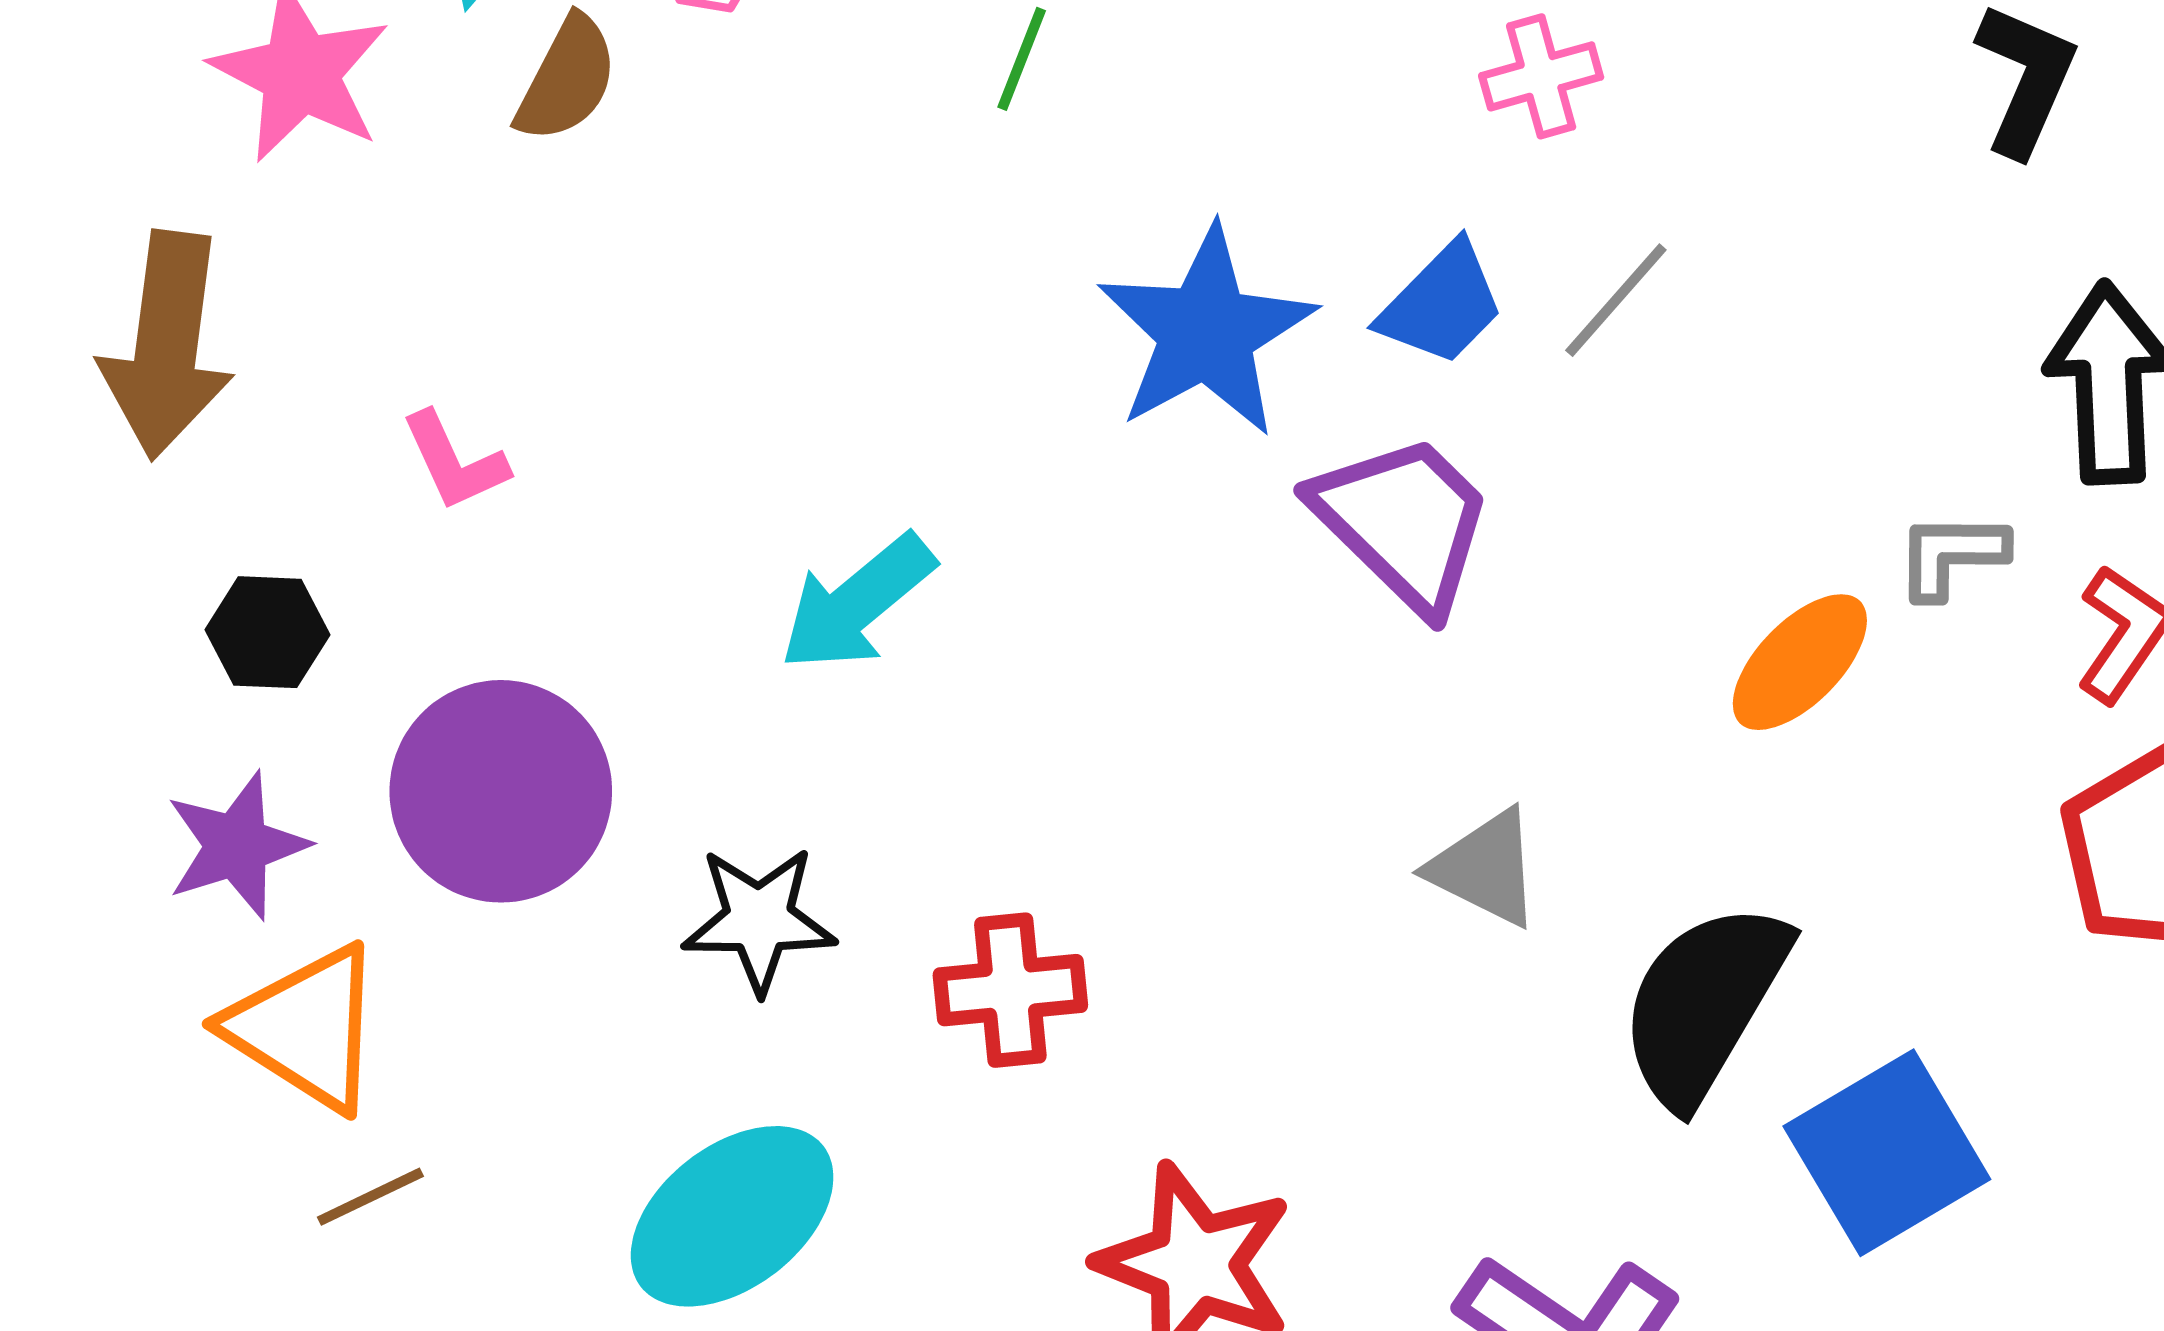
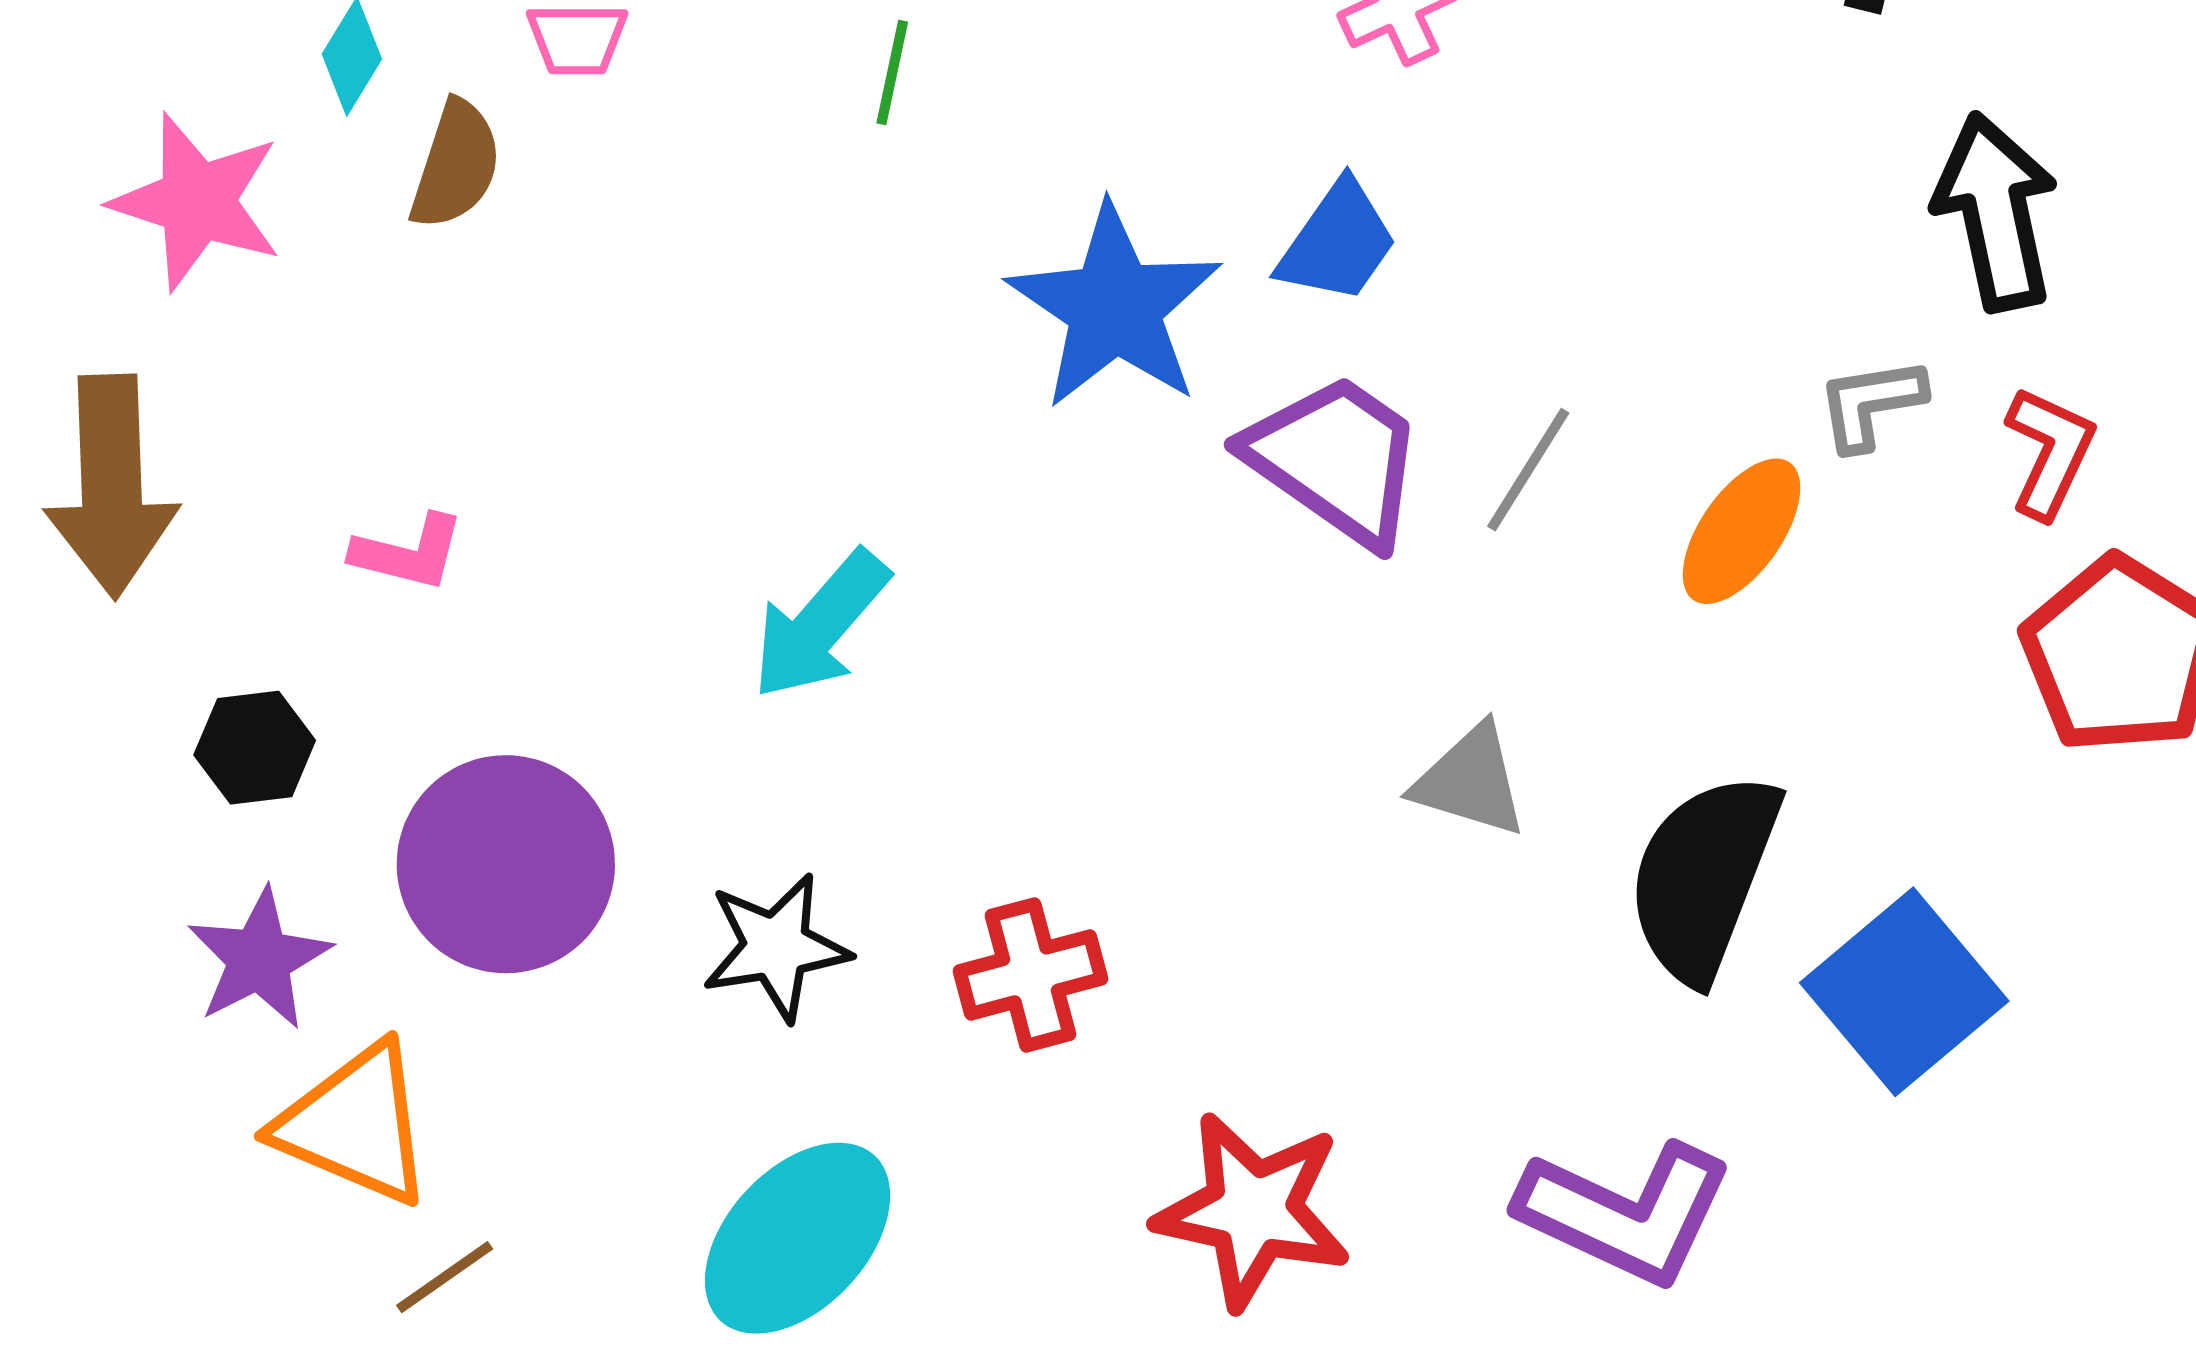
gray line: (1616, 300) -> (1528, 470), moved
pink L-shape: (455, 461) -> (408, 553), turned -42

